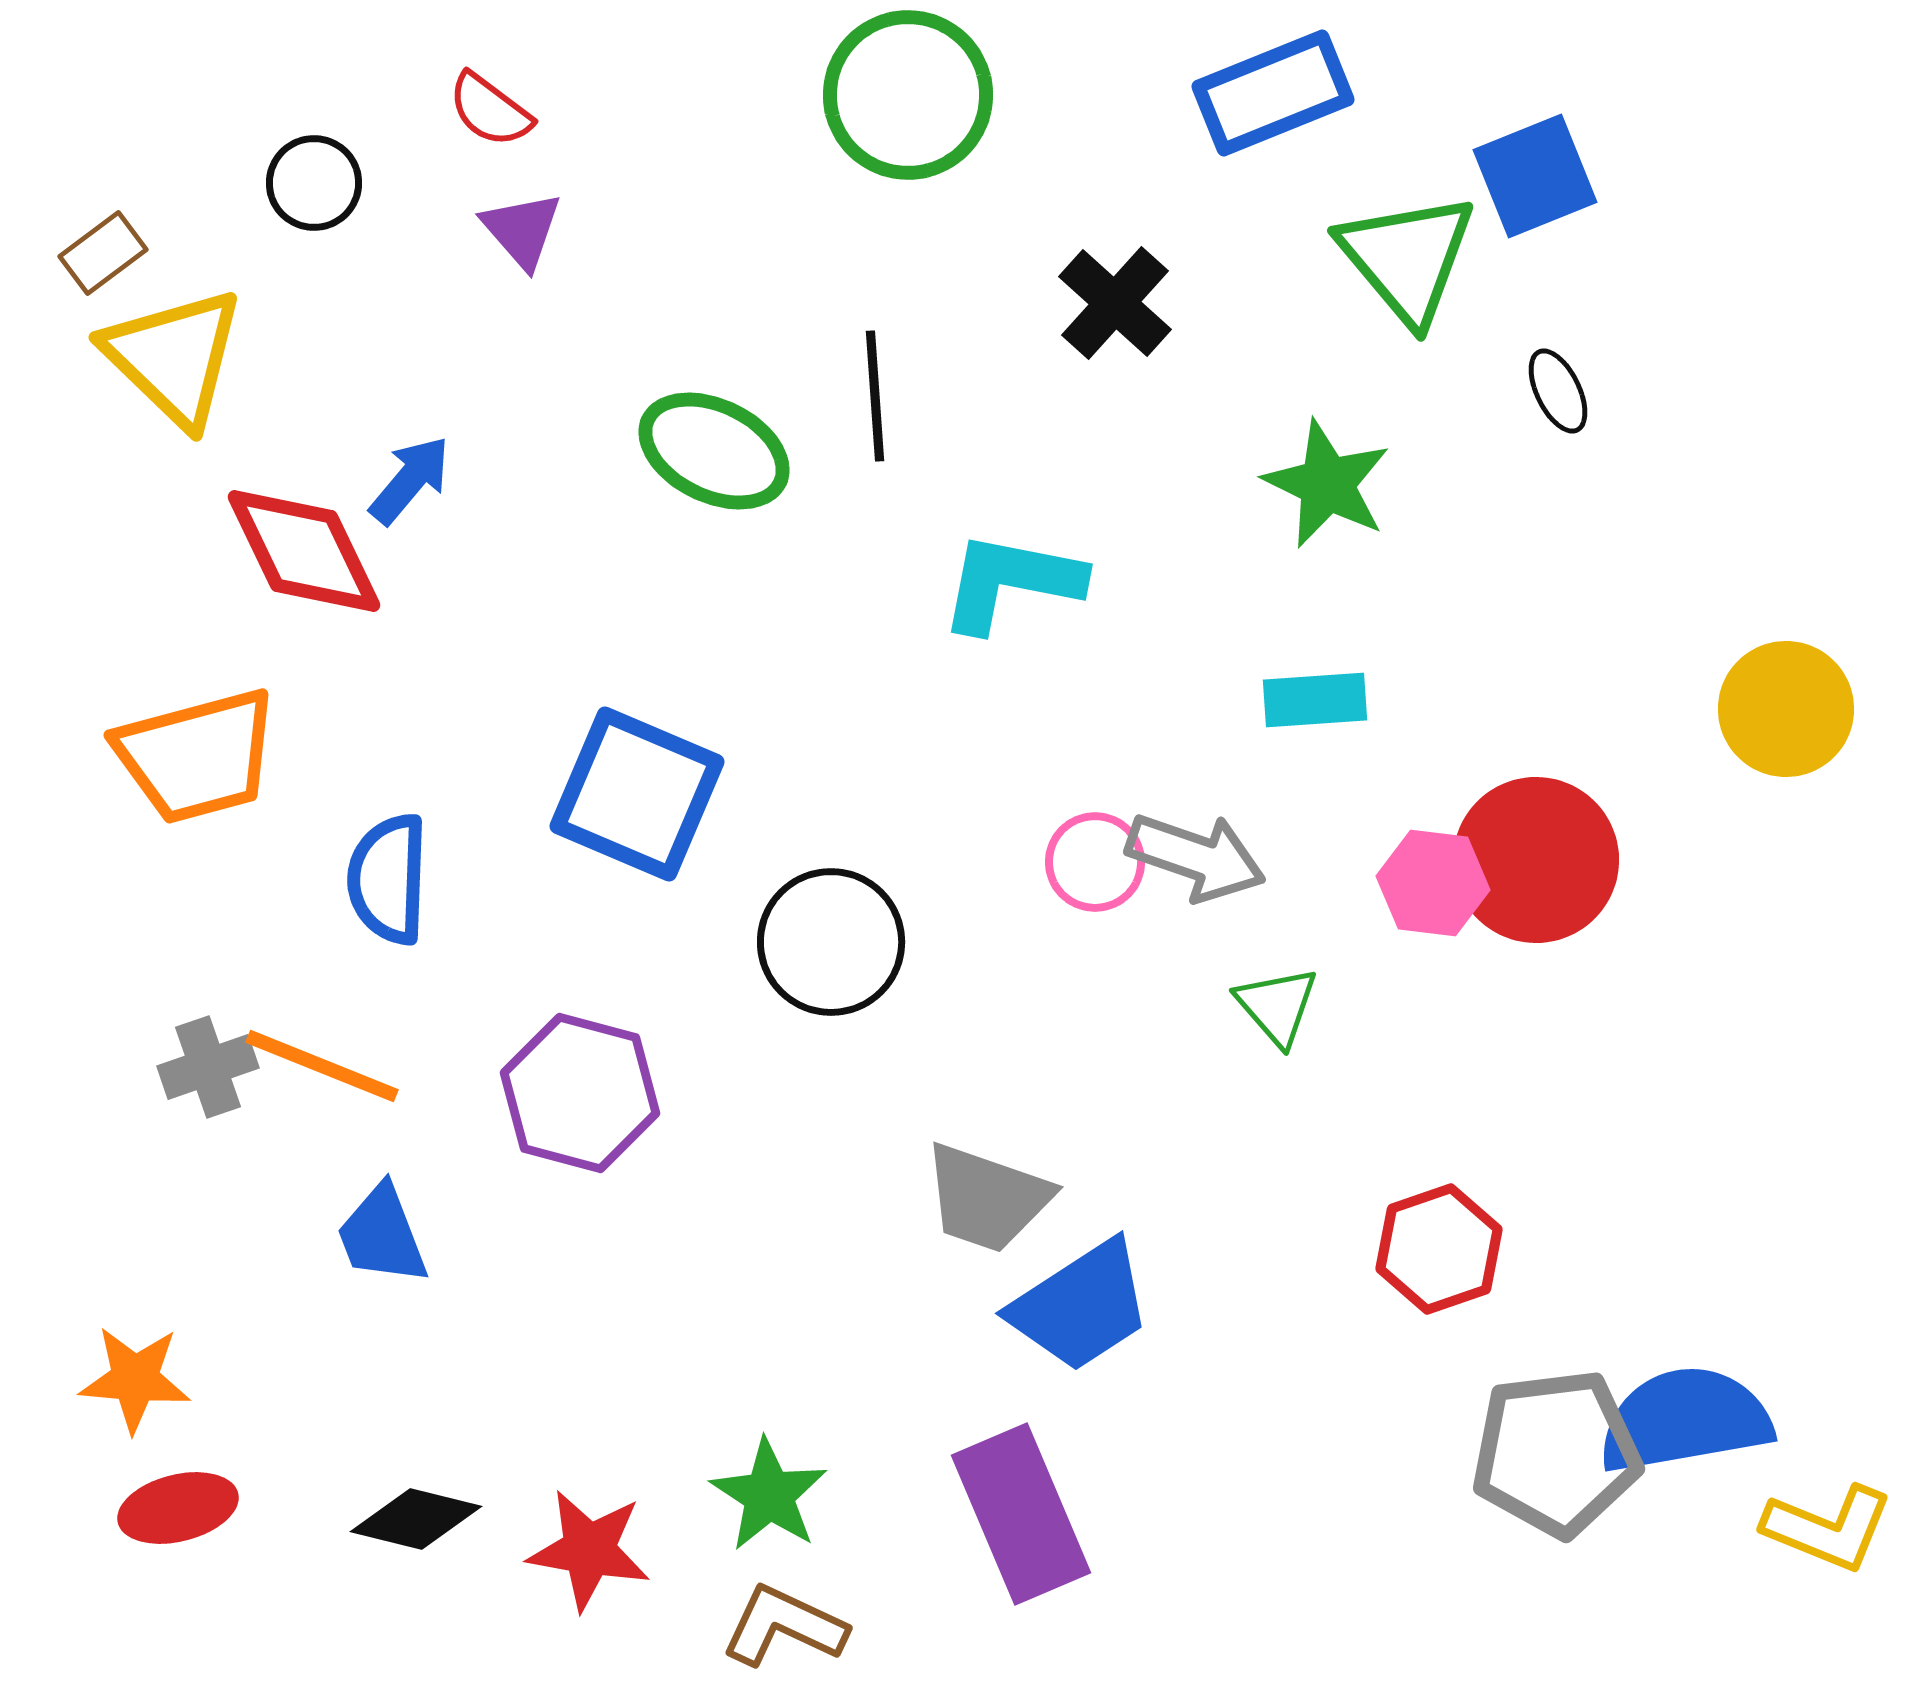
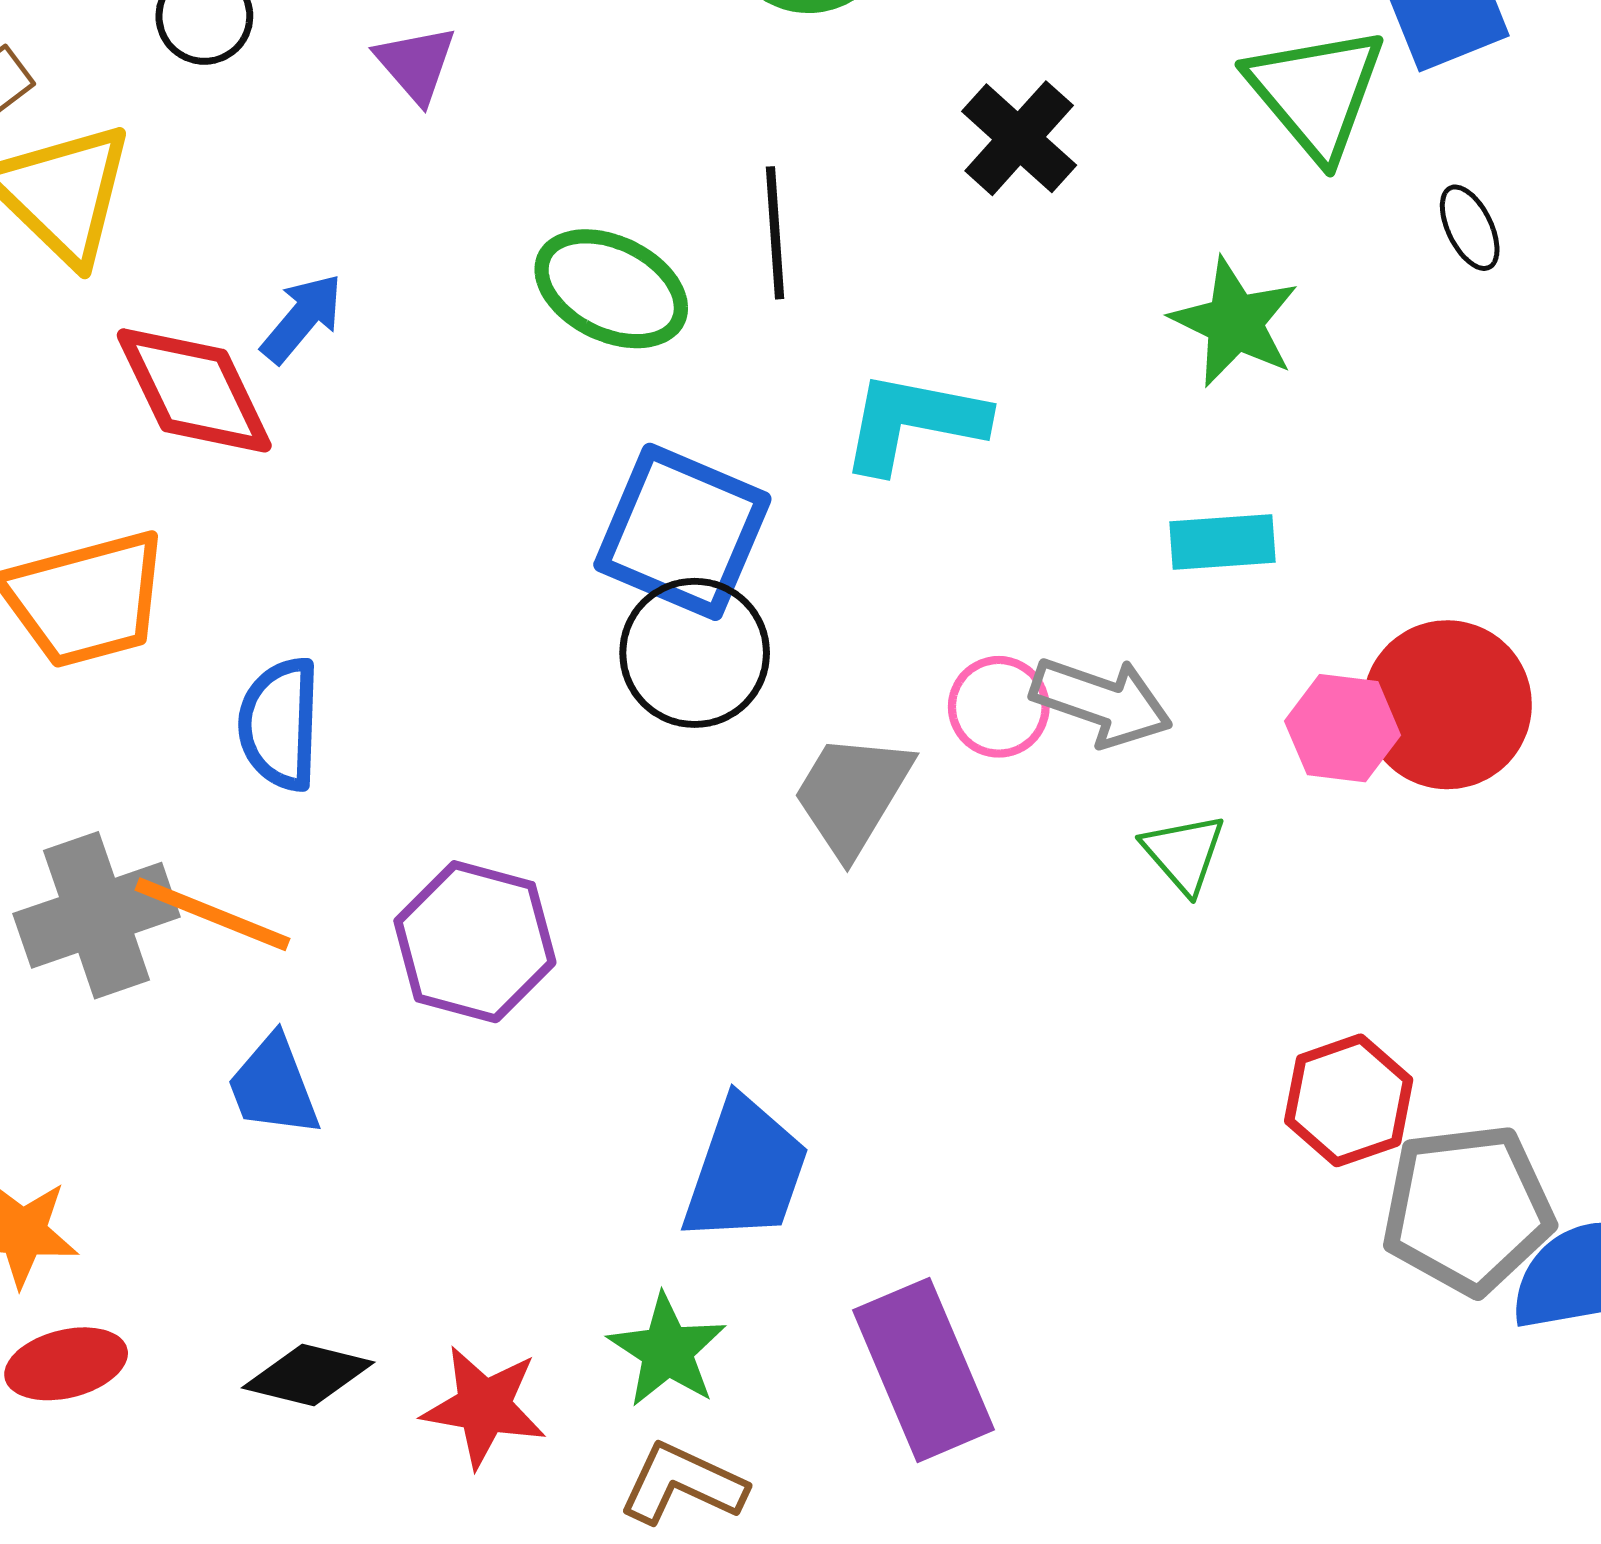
blue square: (637, 794) -> (682, 532), moved
black circle: (831, 942) -> (695, 653), moved
gray cross: (208, 1067) -> (97, 915), size x1.6
gray trapezoid: (987, 1198) -> (852, 794), moved, turned 102
blue trapezoid: (1081, 1306) -> (745, 1171), moved, turned -38
gray pentagon: (1556, 1453) -> (1468, 1209), moved

